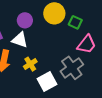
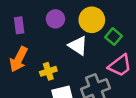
white triangle: (20, 40) -> (78, 46), moved

